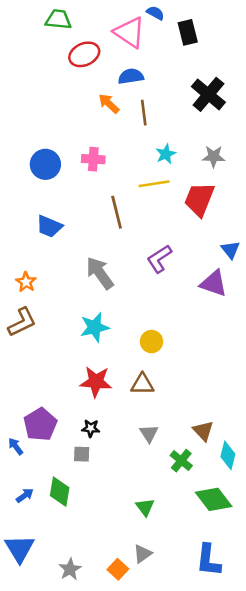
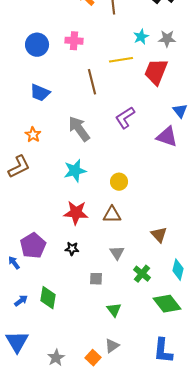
cyan star: (166, 154) -> (141, 37), moved
orange star: (26, 282) -> (33, 135), moved
brown triangle: (203, 431) -> (159, 235), moved
gray square: (82, 454) -> (96, 279), moved

